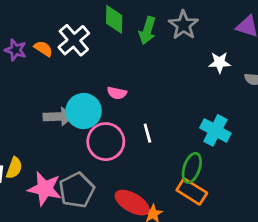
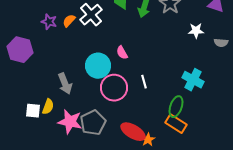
orange semicircle: (43, 49) -> (69, 21), turned -80
pink semicircle: (117, 93) -> (122, 53), turned 48
gray arrow: (59, 117) -> (65, 84), moved, turned 70

